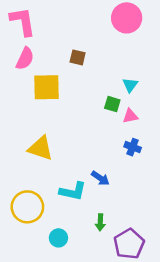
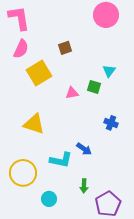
brown square: (78, 57) -> (65, 48), turned -32
yellow square: (47, 87) -> (39, 73), turned -30
pink triangle: (130, 116) -> (72, 93), moved

